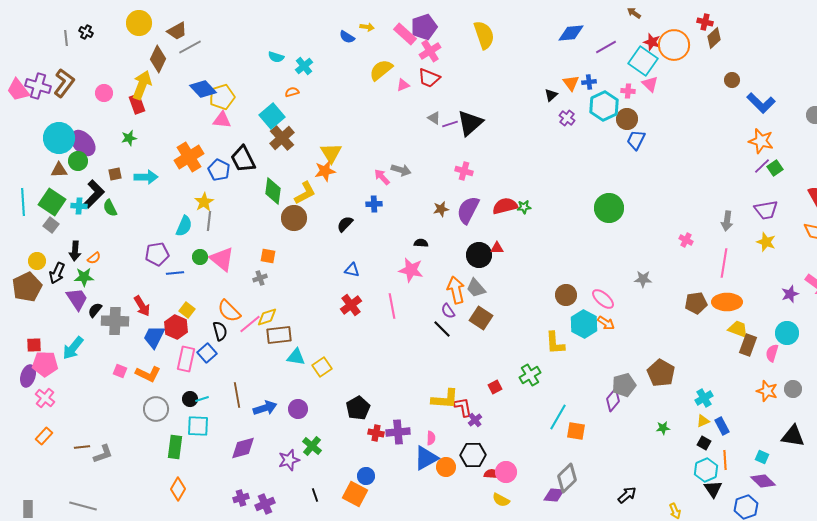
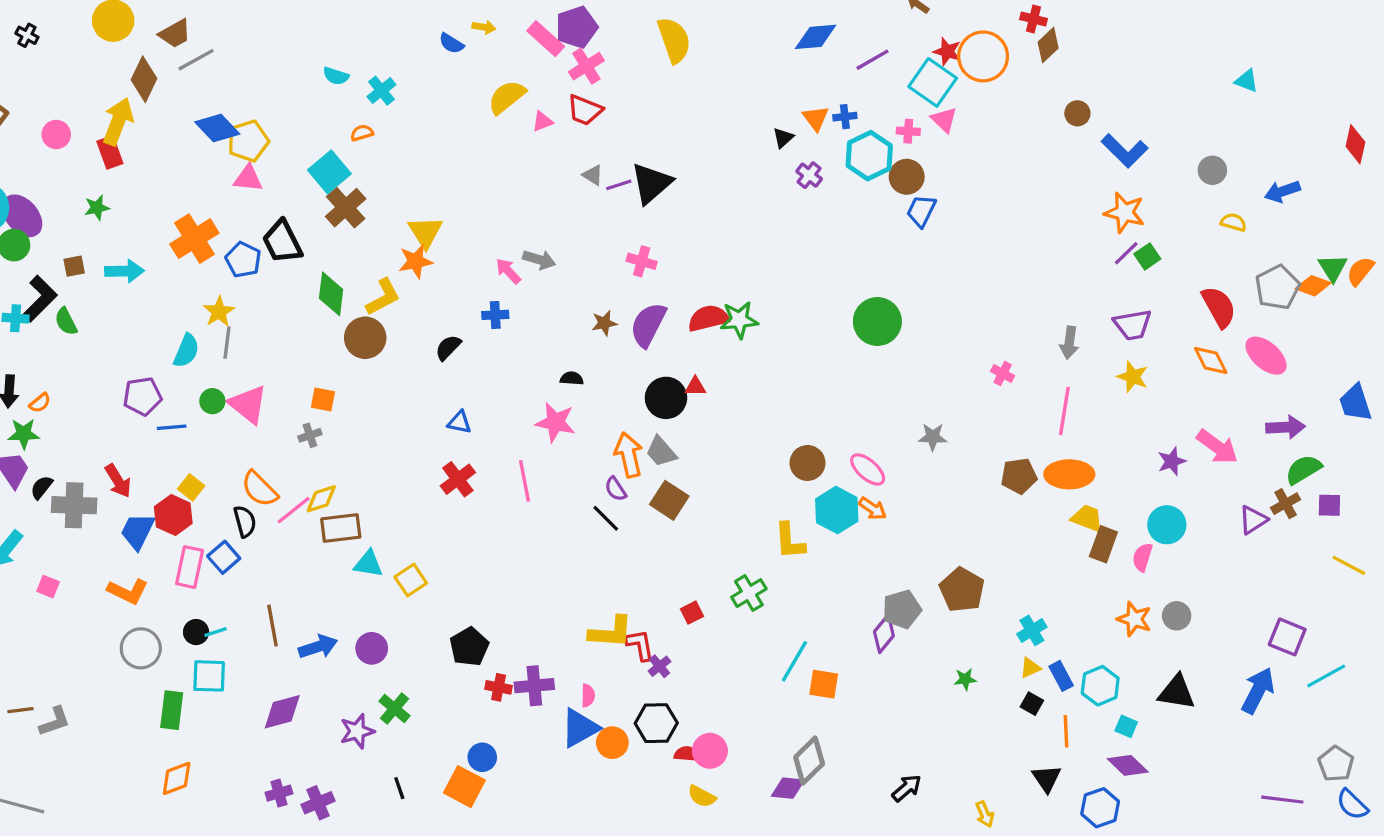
green star: (524, 207) -> (739, 320), size x1.6
pink square: (120, 371) -> (48, 587), moved
cyan hexagon: (706, 470) -> (1100, 686), moved
orange diamond: (178, 489) -> (177, 778), turned 40

